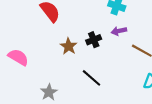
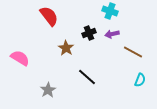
black cross: (94, 40) -> (89, 33), moved

